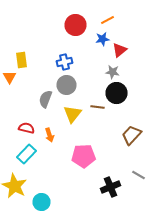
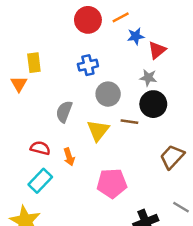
orange line: (108, 20) -> (121, 17), moved
red circle: (76, 25) -> (88, 20), moved
gray circle: (66, 85) -> (108, 94), moved

